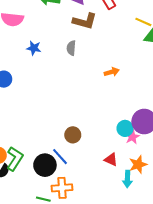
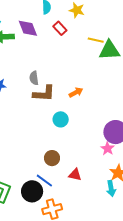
brown L-shape: (85, 21) -> (44, 93), moved
cyan circle: (125, 128) -> (61, 119), moved
red triangle: (111, 160) -> (75, 175), moved

